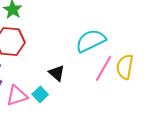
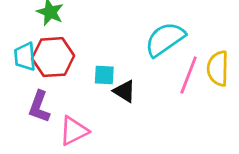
cyan square: (40, 94) -> (104, 75), moved, turned -35

